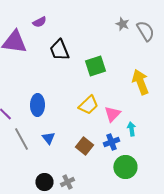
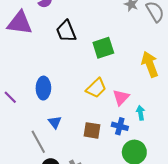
gray line: (21, 139) -> (38, 142), moved
blue cross: (111, 142) -> (120, 126), turned 35
brown square: (84, 146) -> (92, 130), turned -30

